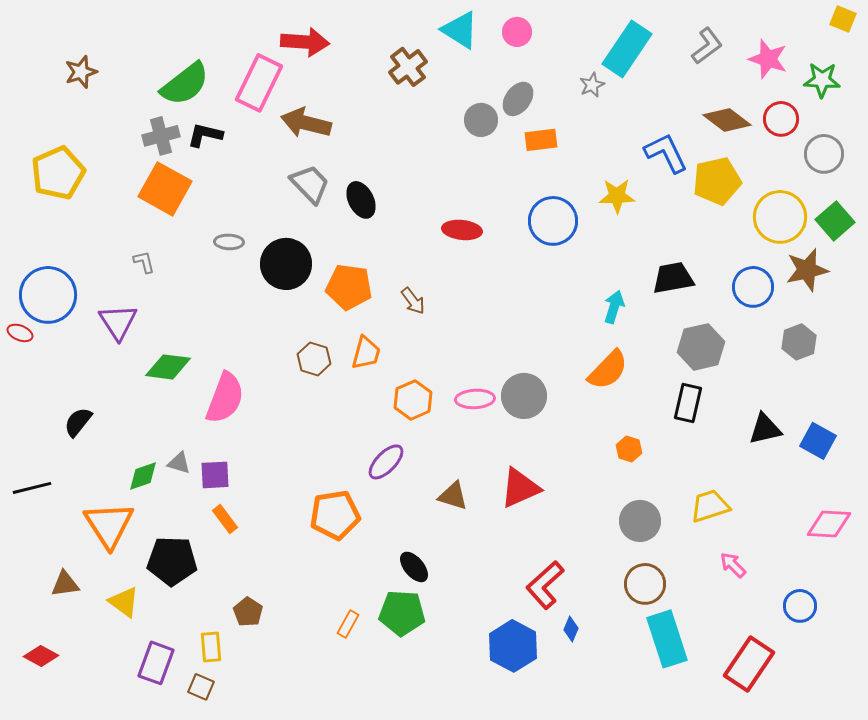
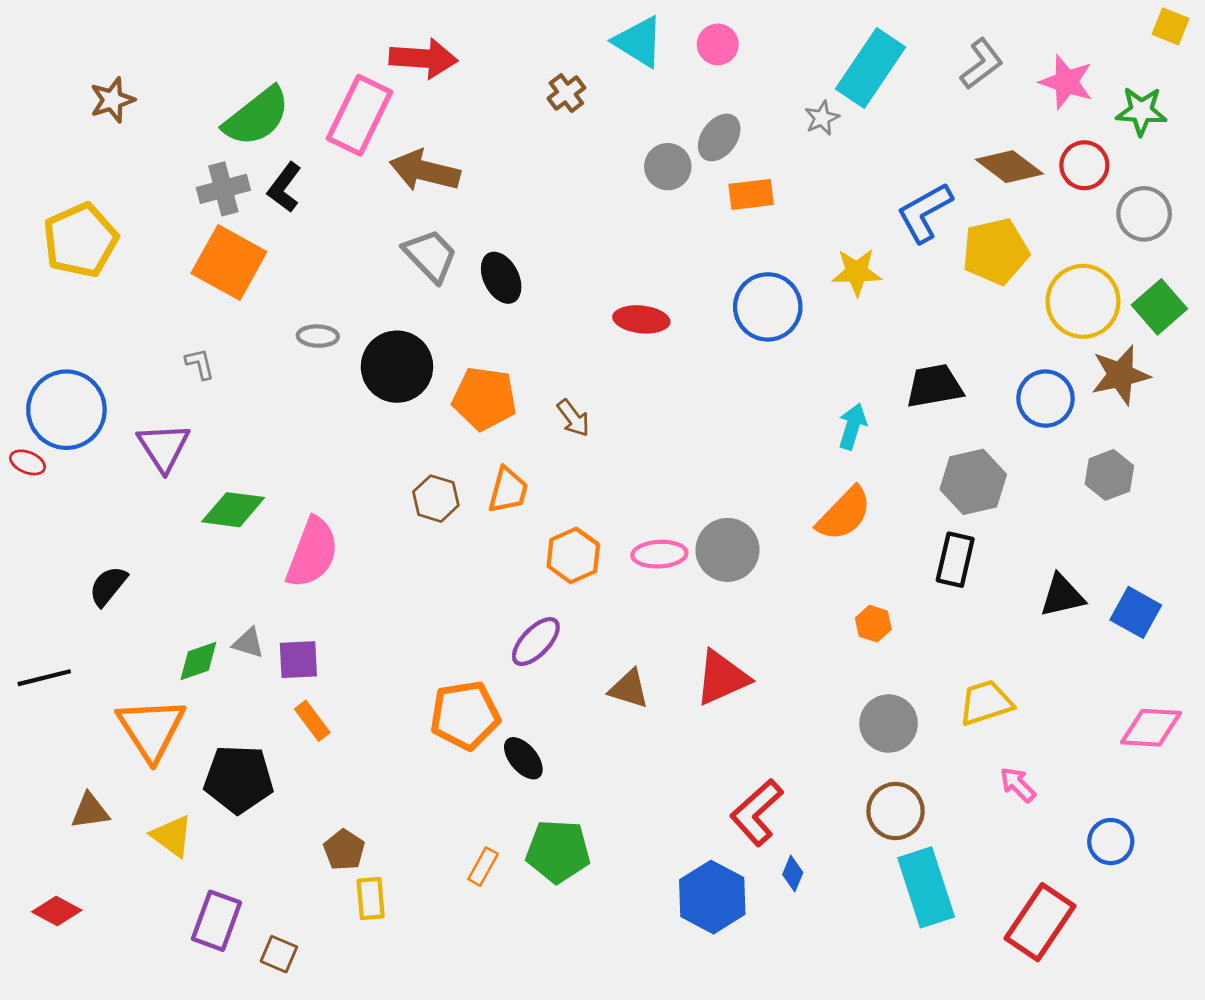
brown cross: (408, 67) -> (566, 93), size x0.7
black L-shape: (205, 135) -> (284, 187), turned -66
blue L-shape: (666, 153) -> (925, 212), turned -93
black ellipse: (414, 567) -> (523, 758), moved
yellow rectangle: (211, 647) -> (371, 898), moved

